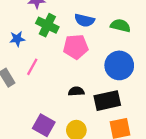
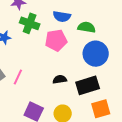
green semicircle: (120, 26) -> (87, 27), moved
pink line: (32, 67) -> (18, 77), moved

